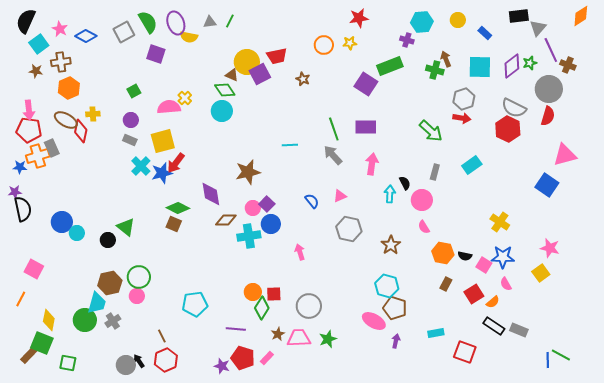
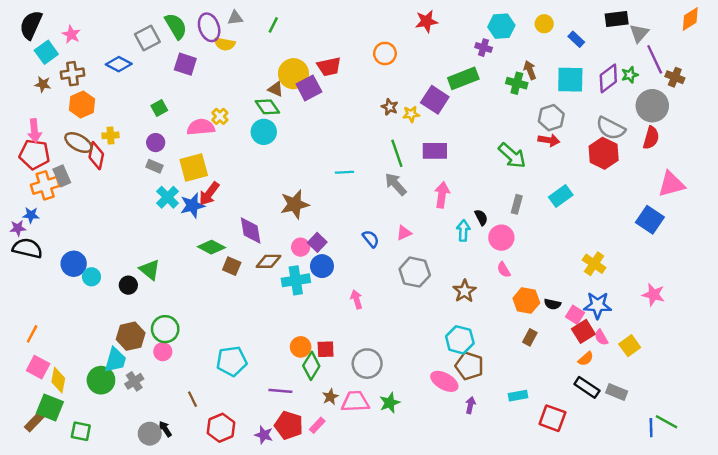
gray triangle: (210, 22) -> (235, 18), moved
blue diamond: (86, 36) -> (119, 64), moved
yellow star: (350, 43) -> (411, 114), moved
brown star: (303, 79) -> (390, 107), moved
blue star: (20, 167) -> (31, 215), moved
black semicircle: (23, 209) -> (27, 248), turned -65
brown square: (174, 224) -> (232, 266), moved
pink square: (34, 269) -> (38, 367), moved
yellow square: (541, 273) -> (630, 346), moved
red square: (474, 294) -> (583, 331), moved
orange line: (21, 299) -> (32, 334), moved
red hexagon: (166, 360) -> (221, 428), moved

